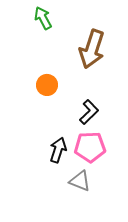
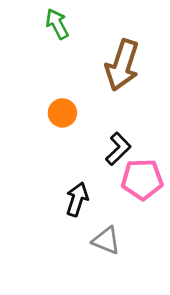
pink pentagon: (90, 147) -> (142, 179), moved

